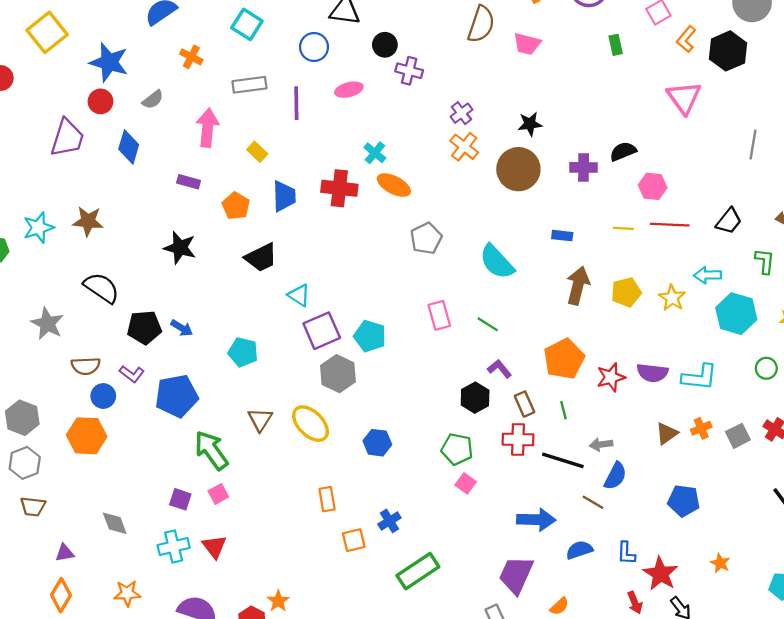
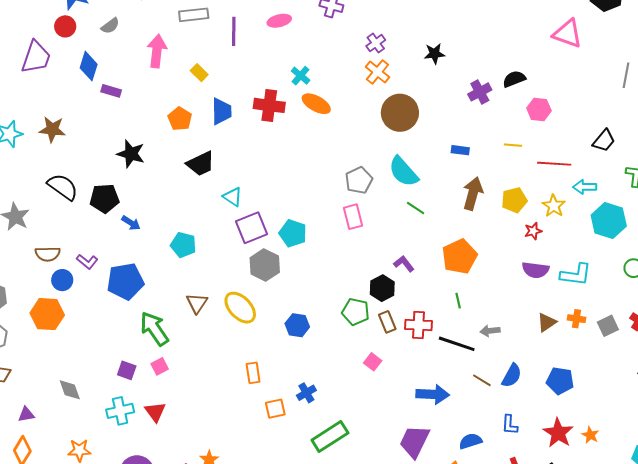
pink triangle: (684, 98) -> (568, 34), turned -36
purple cross: (584, 167) -> (480, 92), turned -30
brown circle: (518, 169) -> (400, 113), moved
purple rectangle: (189, 182) -> (111, 91), moved
red line: (670, 225) -> (554, 164), moved
gray pentagon: (426, 238) -> (359, 180), moved
green line: (488, 324) -> (416, 208), moved
black pentagon: (144, 327) -> (104, 198), moved
red star: (611, 377) -> (533, 231), moved, size x0.7
brown rectangle: (525, 404) -> (387, 322), moved
orange cross: (701, 428) -> (576, 319), turned 30
green pentagon: (457, 449) -> (356, 312), moved
blue semicircle: (615, 476) -> (512, 376), moved
blue semicircle: (579, 550) -> (471, 441), moved
red star: (660, 574) -> (558, 433), moved

